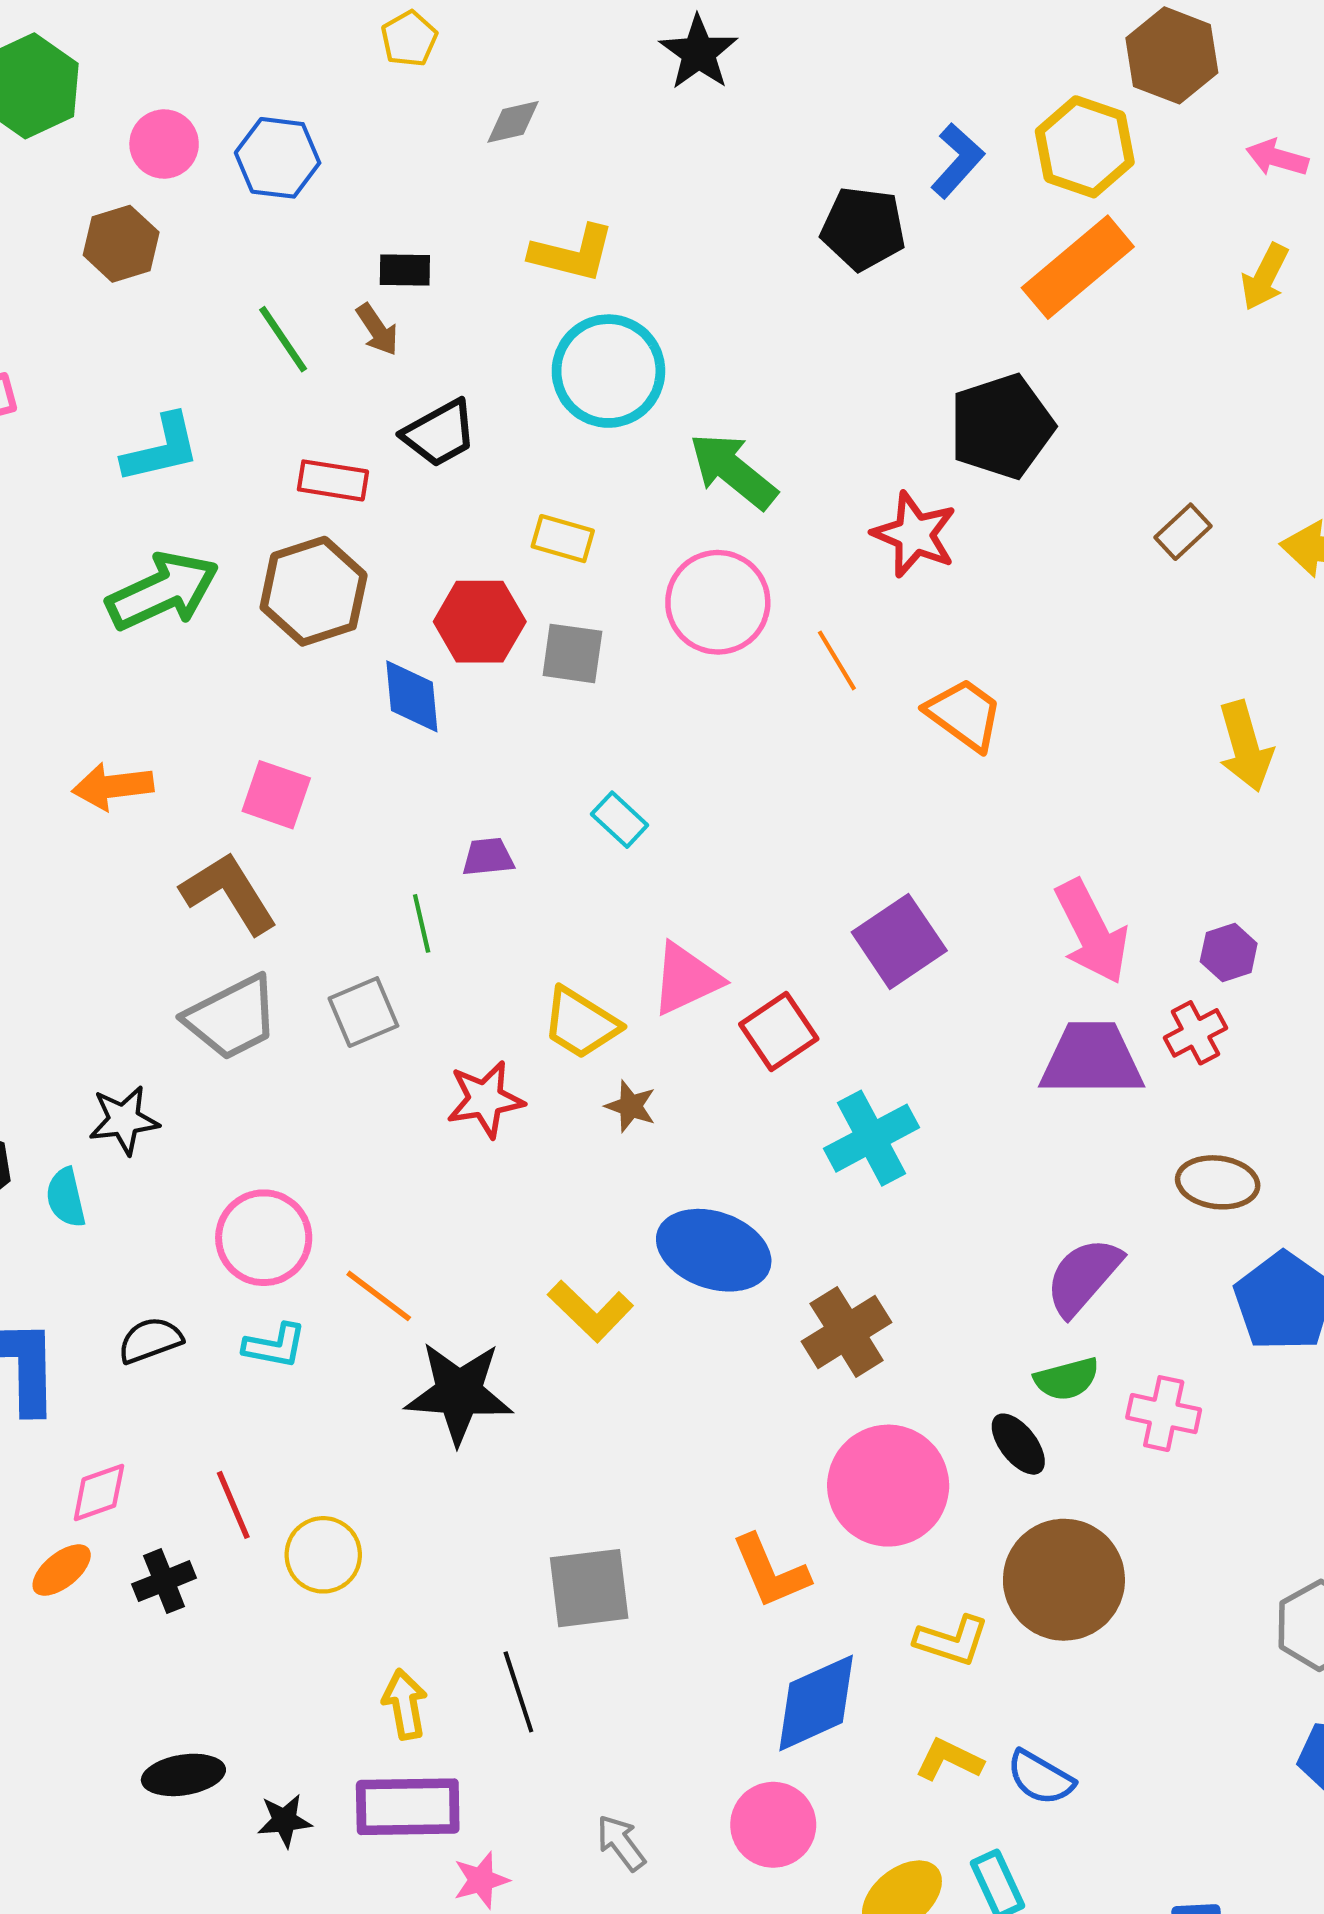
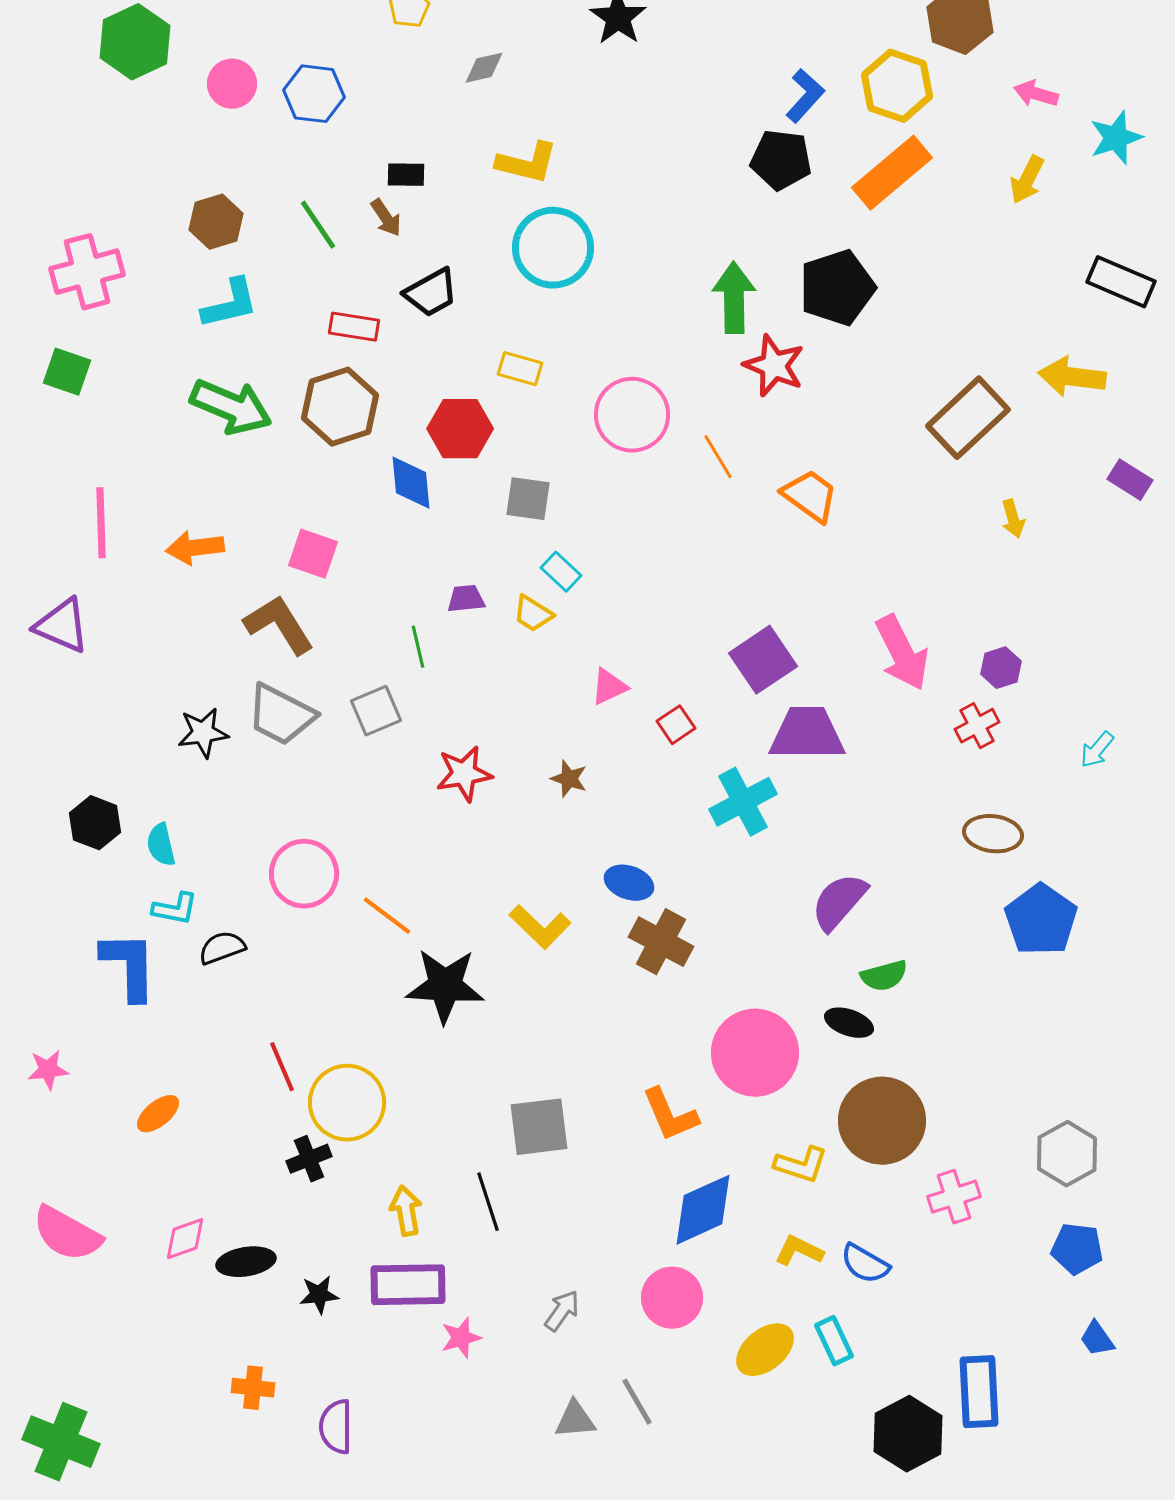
black pentagon: (863, 228) -> (781, 160), moved
brown hexagon: (121, 244) -> (216, 222), moved
green arrow: (733, 471) -> (734, 298), moved, turned 50
brown rectangle: (1183, 532) -> (968, 418), moved, size x2.0
green arrow: (163, 591) -> (231, 407), turned 48
gray square: (572, 653) -> (528, 499), moved
yellow arrow: (1245, 746) -> (1013, 519), size x0.6
pink triangle: (686, 979) -> (609, 687), size x0.7
gray trapezoid: (232, 1018) -> (281, 715), turned 54
yellow trapezoid: (581, 1023) -> (533, 614), moved, size x0.7
red square: (779, 1031) -> (676, 725), size x0.7
purple trapezoid: (1092, 1059) -> (807, 734), moved
black star: (124, 1120) -> (203, 733), moved
blue ellipse: (714, 1250) -> (629, 883), size x0.6
purple semicircle: (1083, 1277) -> (839, 902), moved
brown cross: (847, 1332) -> (661, 942), moved, turned -30
cyan L-shape: (275, 1346) -> (175, 909), moved
pink cross: (1164, 1414) -> (954, 1197), moved, turned -30
black ellipse: (1018, 1444) -> (849, 1023), turned -33
pink diamond: (99, 1492) -> (185, 1239), moved
yellow circle: (323, 1555) -> (347, 1103), size x1.4
black cross: (164, 1581) -> (309, 1159), moved
gray arrow: (621, 1843) -> (562, 1311), turned 72

